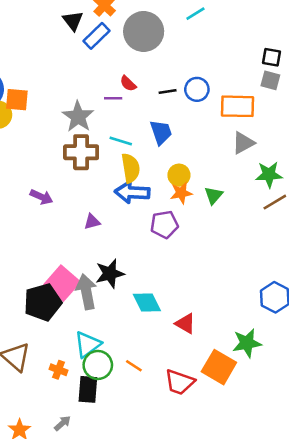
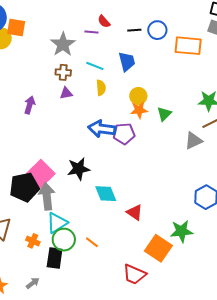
gray triangle: (243, 143) -> (193, 141), moved
brown cross: (81, 152) -> (63, 72), size x0.6
yellow semicircle: (131, 168) -> (101, 88), size x0.7
blue arrow: (132, 192) -> (102, 129), moved
purple arrow: (41, 197) -> (30, 105), turned -102
purple triangle: (92, 222) -> (66, 93), moved
gray arrow: (86, 292) -> (47, 196), moved
red trapezoid: (180, 382) -> (134, 274), moved

